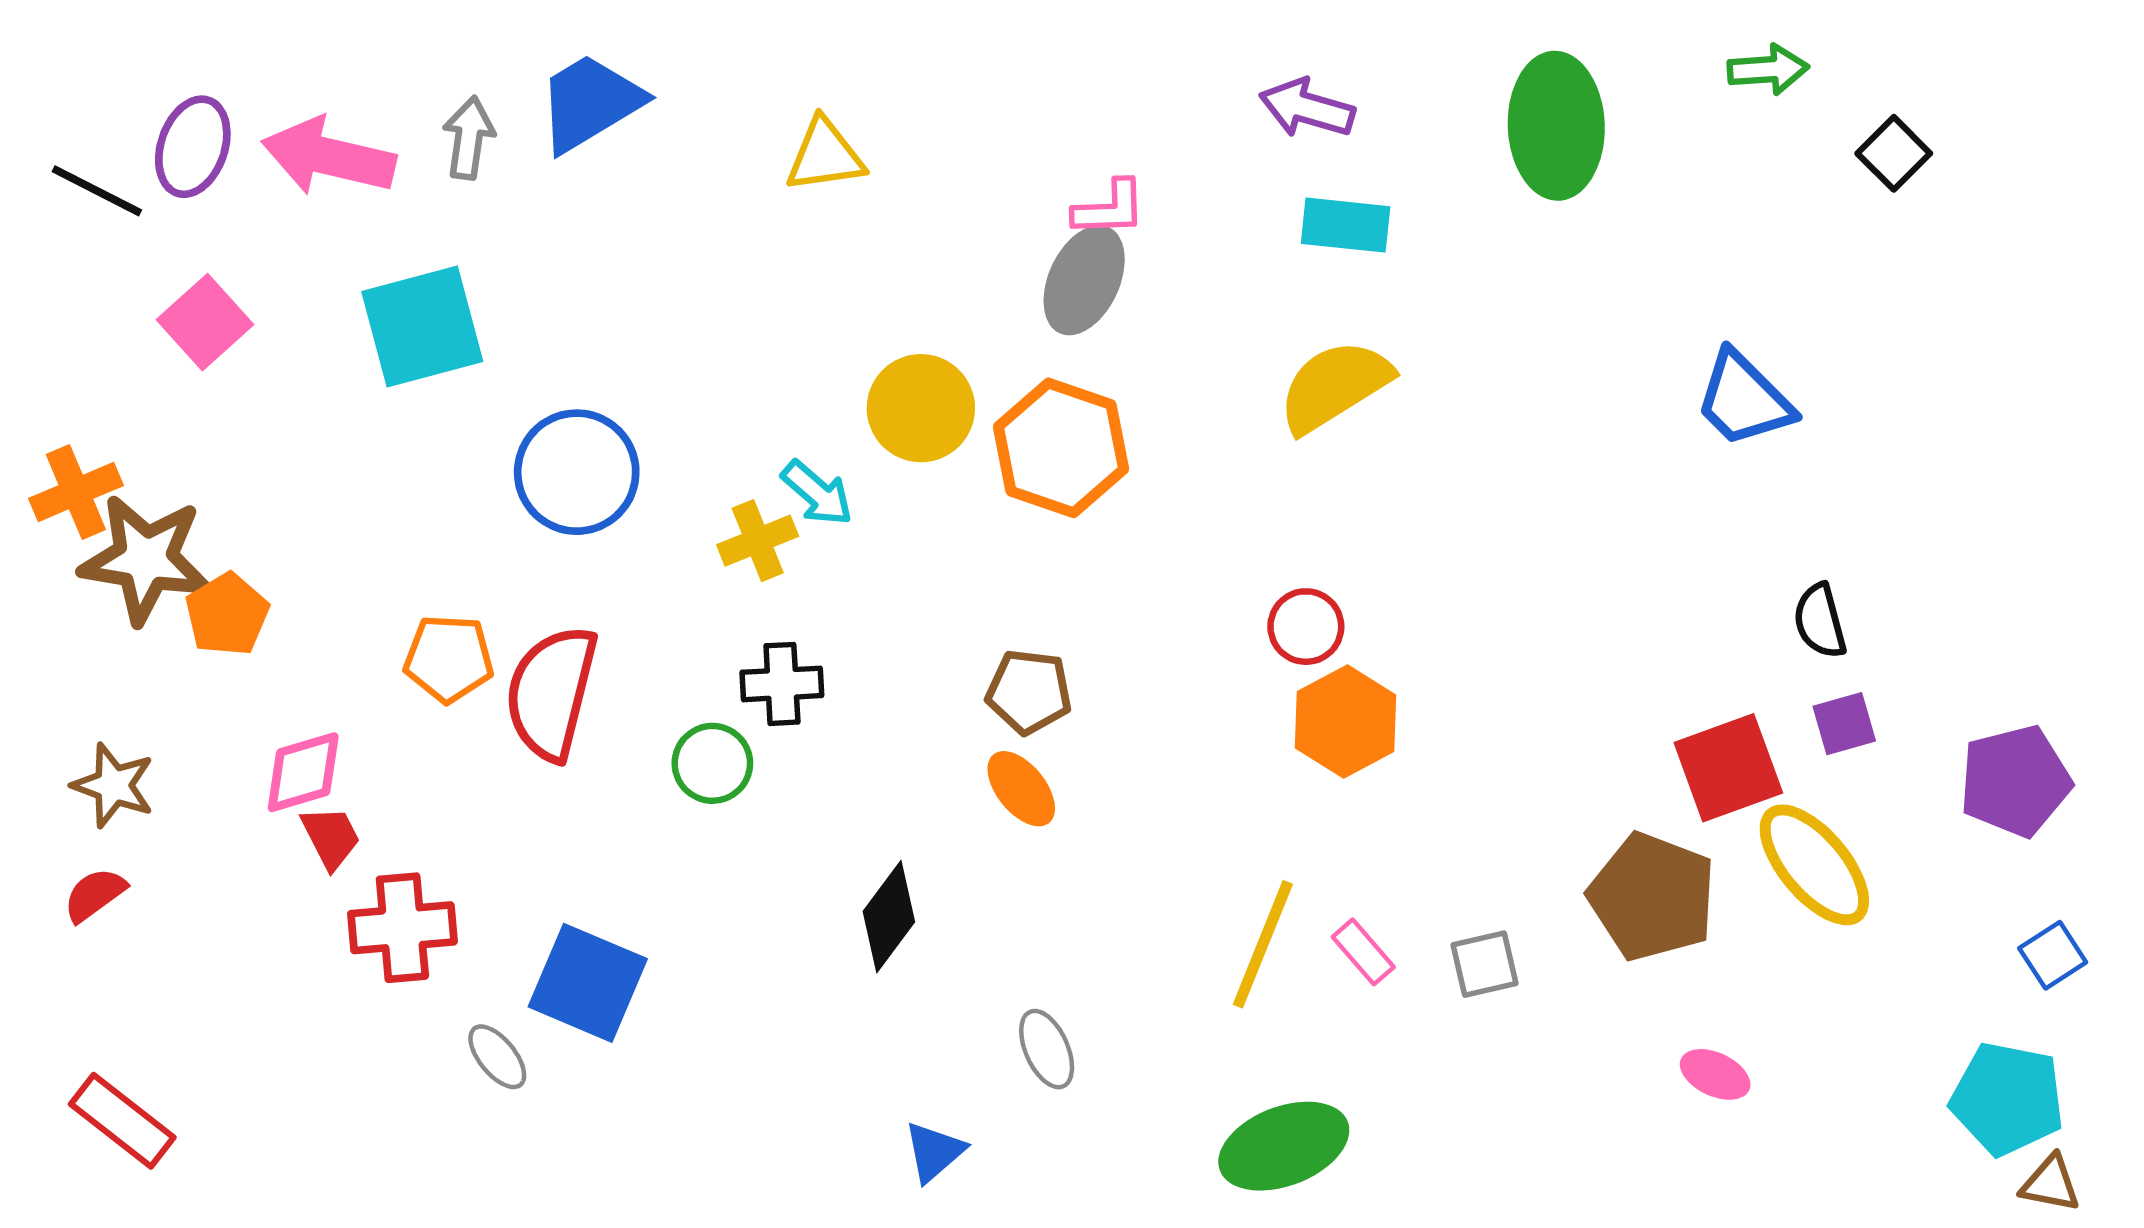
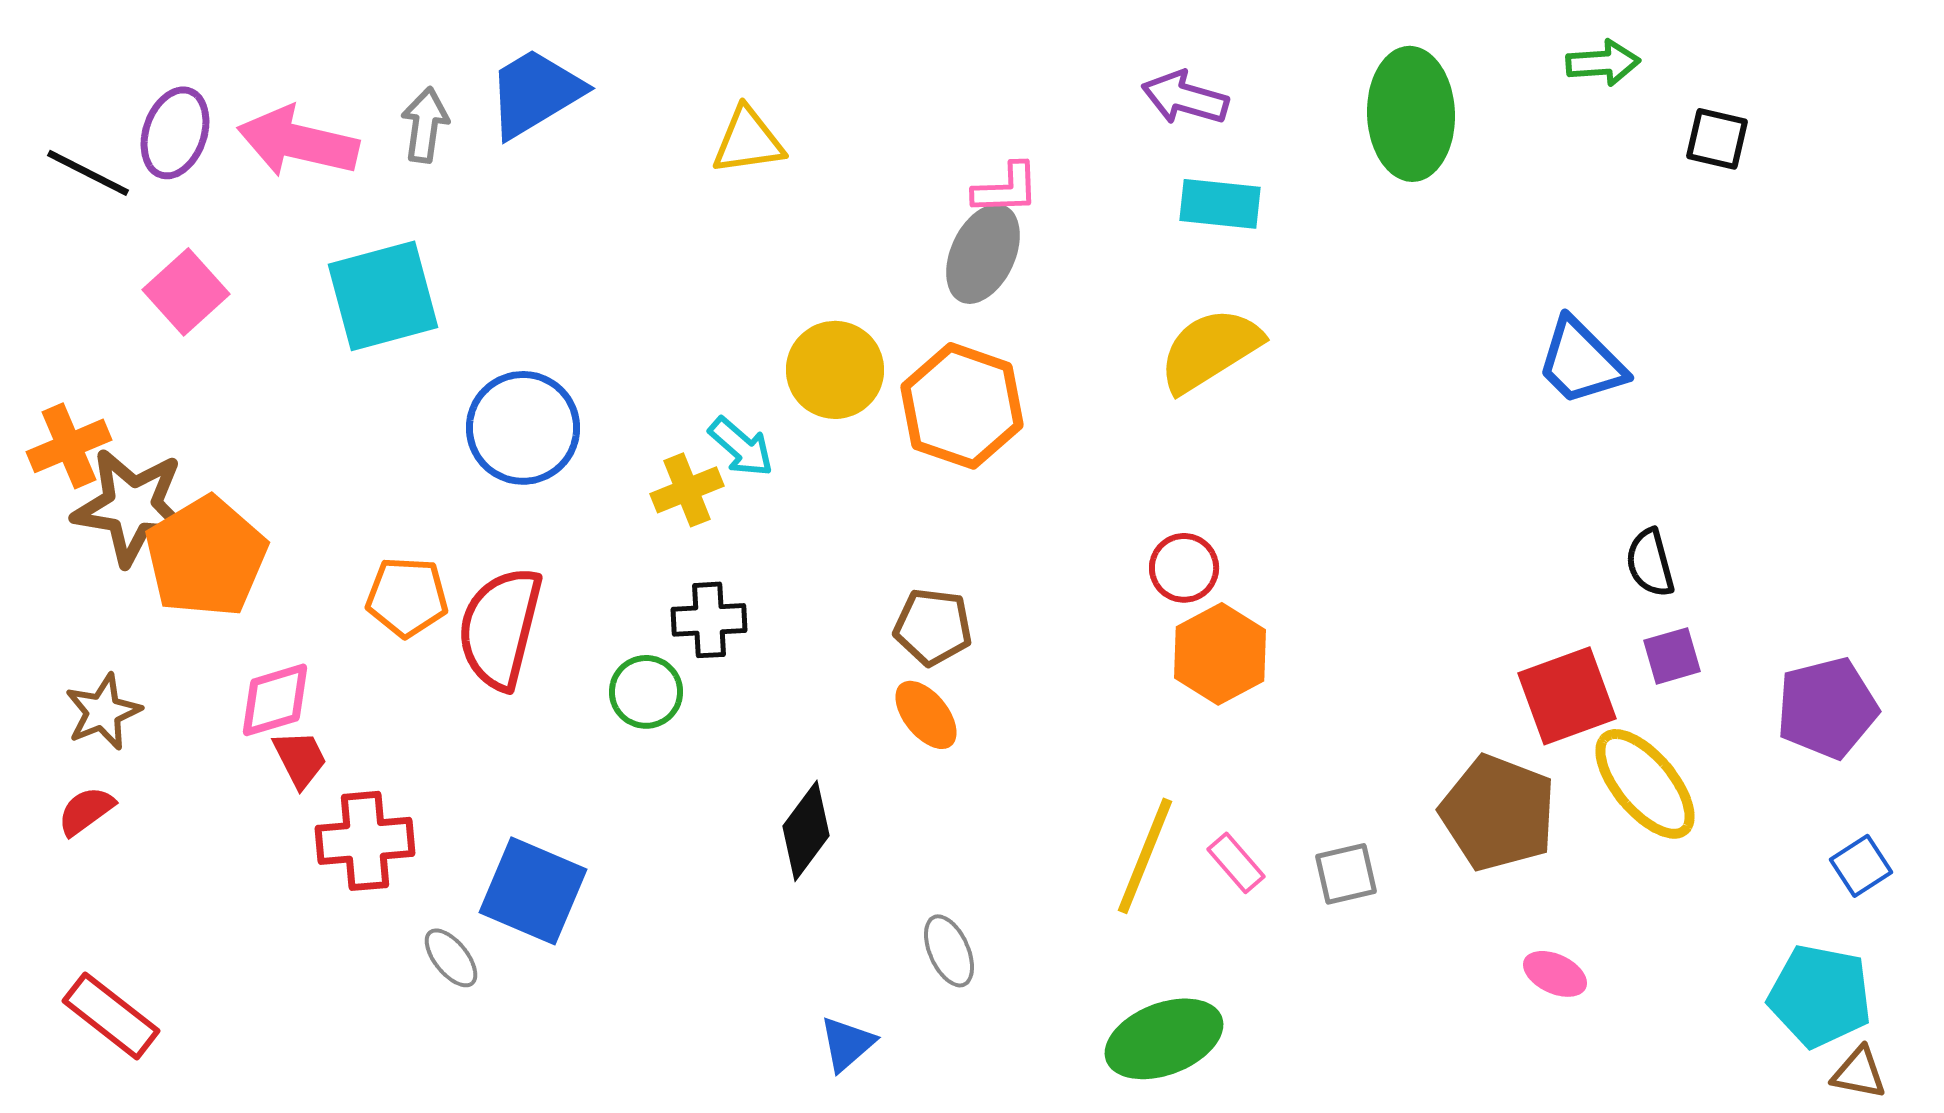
black square: (1894, 153) -> (1717, 139), turned -32
orange pentagon: (227, 614) -> (206, 557), size x1.6
brown star: (113, 785) -> (103, 712), turned 30

